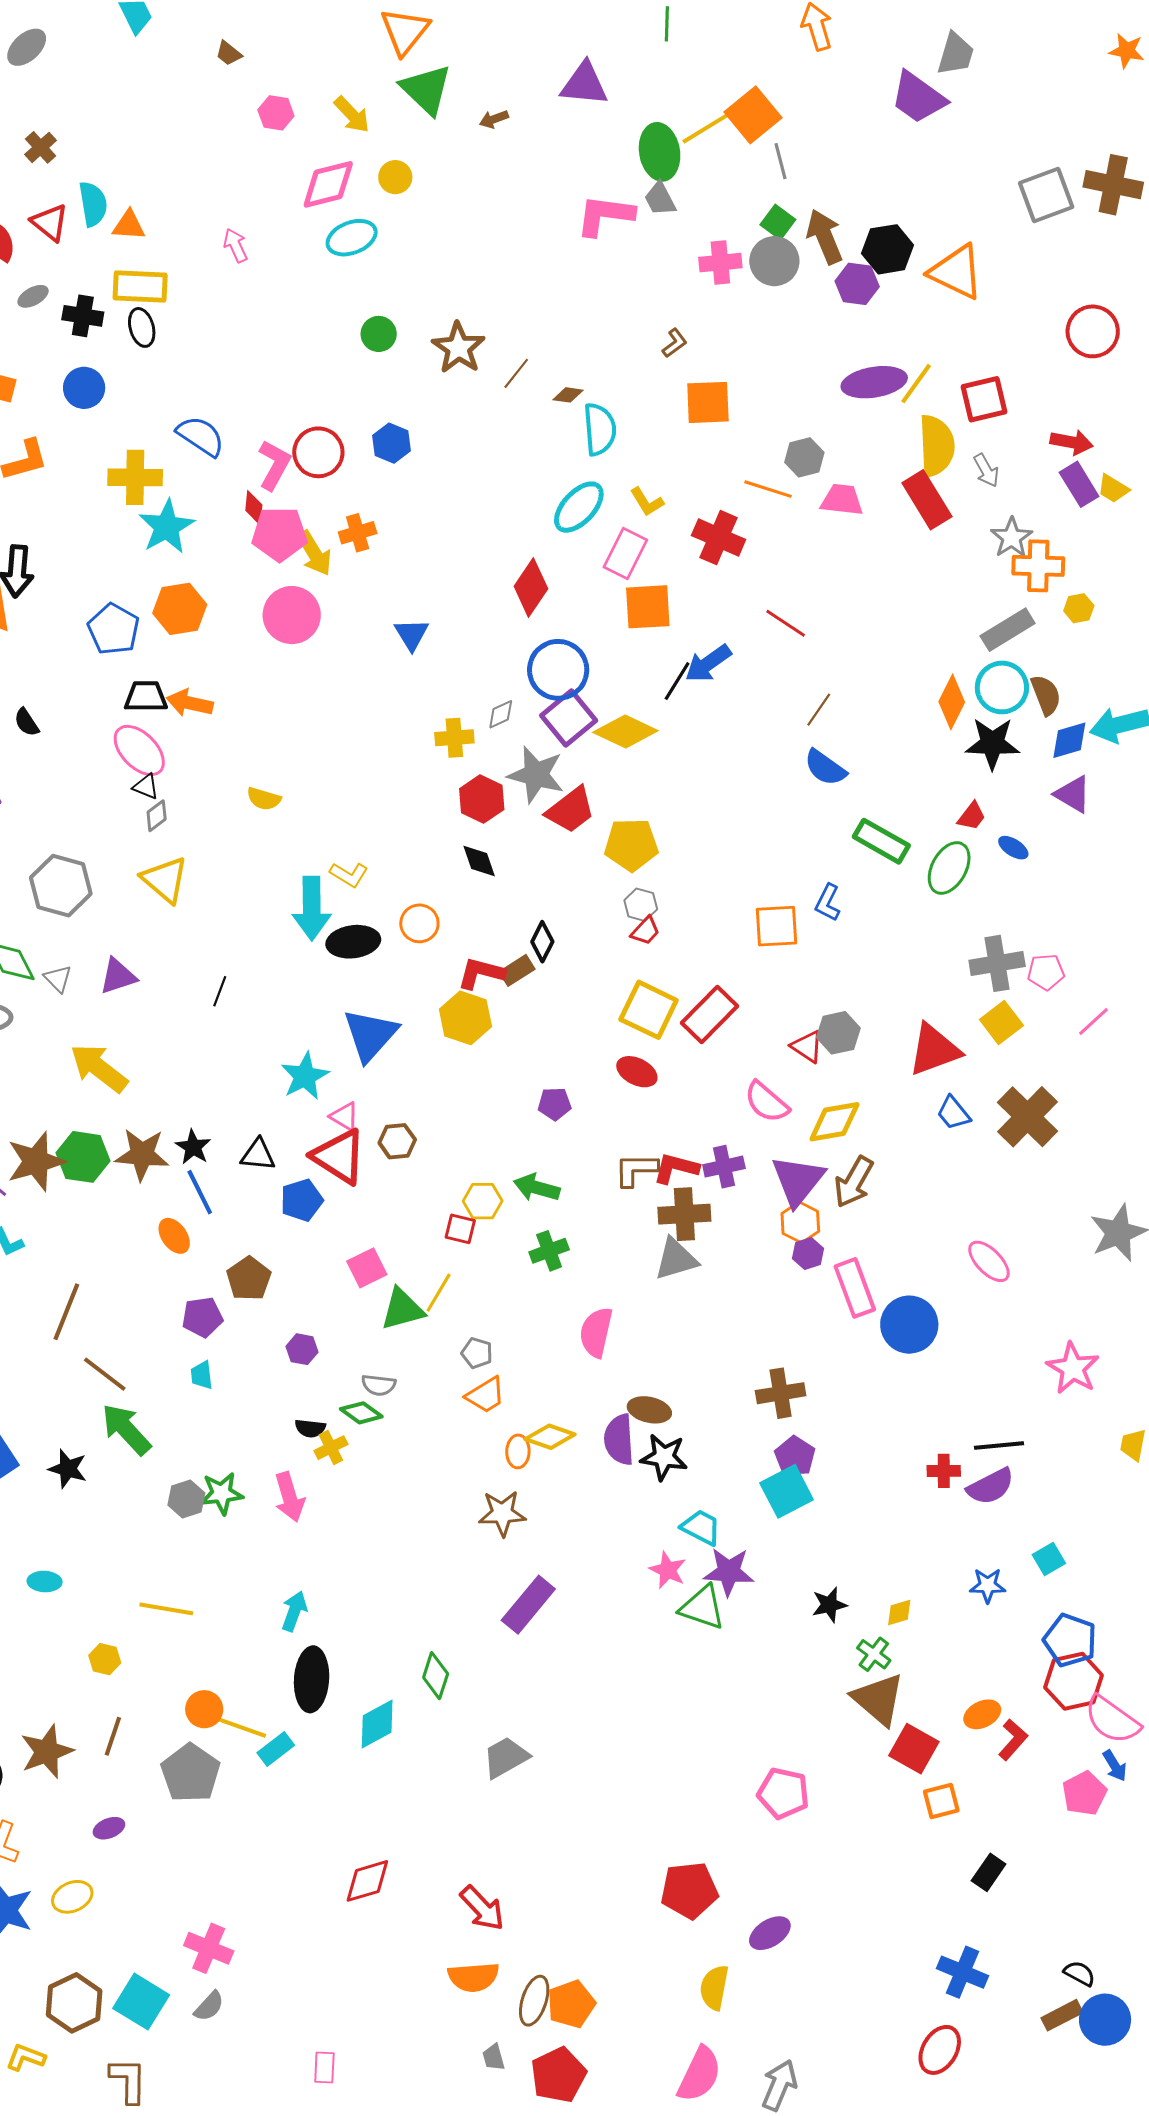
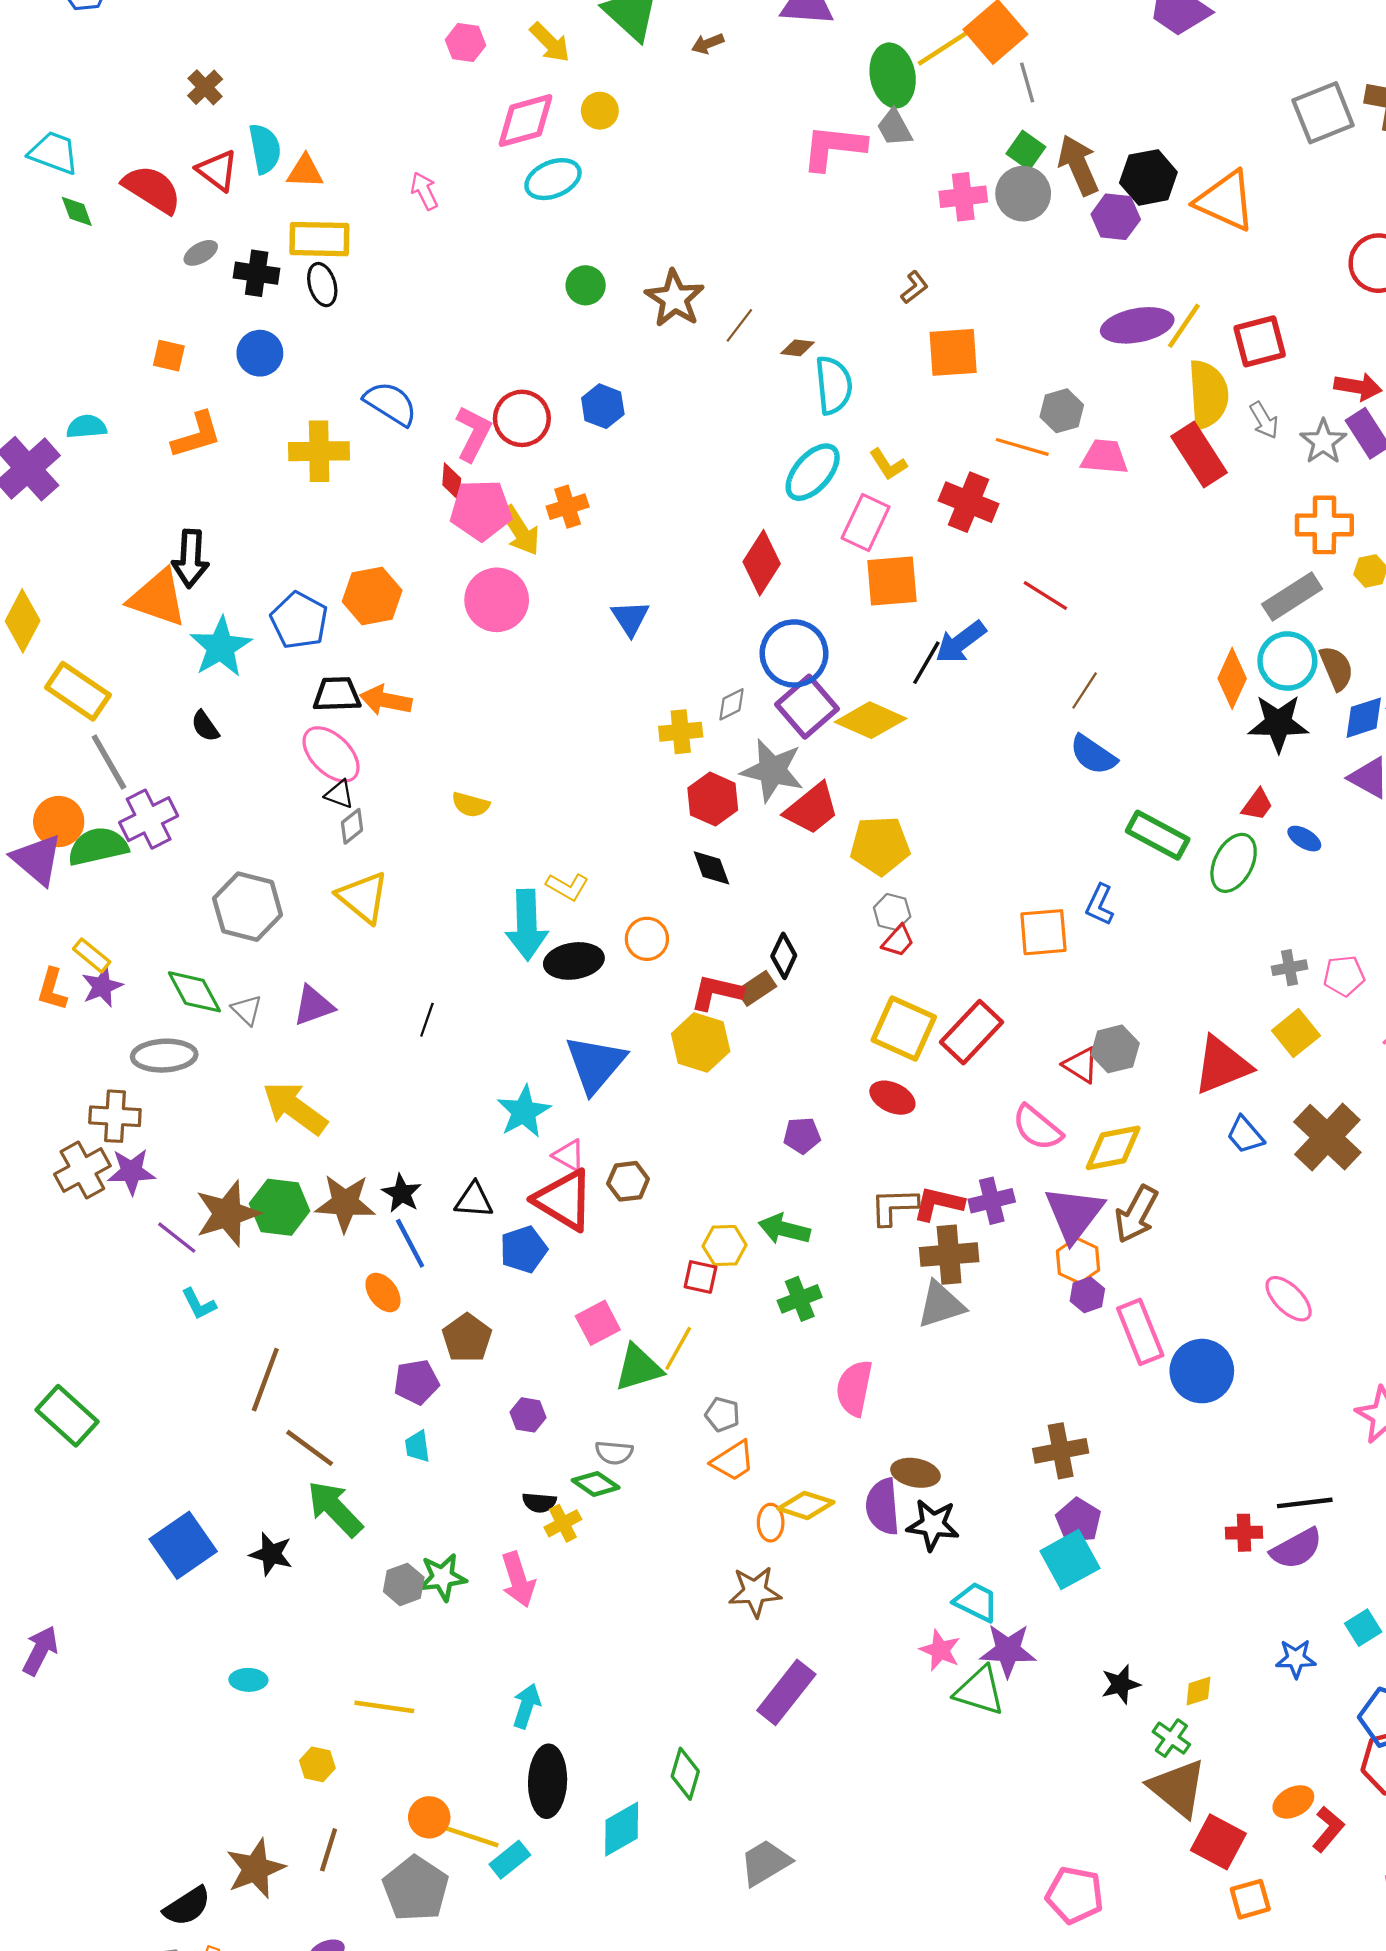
cyan star: (167, 527) -> (221, 647), moved
gray star: (1012, 538) -> (1323, 442), moved
gray cross: (997, 963) -> (1289, 968), size x0.6

